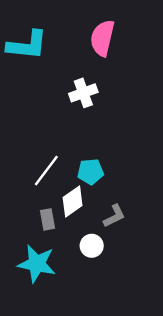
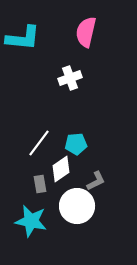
white circle: (92, 246) -> (77, 206), size x1.8

